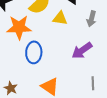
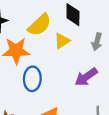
yellow triangle: (60, 18) -> (62, 41), turned -42

